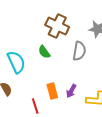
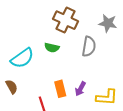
green semicircle: (44, 52) -> (52, 48), turned -40
cyan semicircle: (16, 62) -> (22, 58), turned 80

